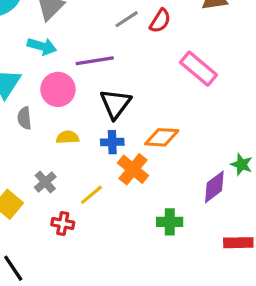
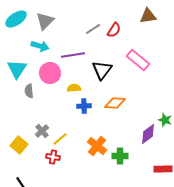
black triangle: (115, 104) -> (102, 70), moved
yellow semicircle: (68, 137) -> (74, 88), moved
orange cross: (133, 169) -> (97, 146), moved
yellow line: (91, 195) -> (60, 139), moved

